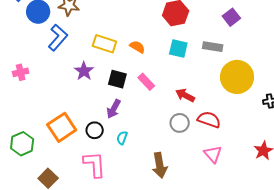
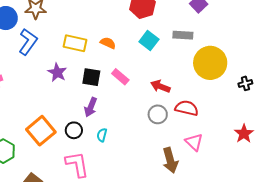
cyan square: (178, 49) -> (149, 41), turned 30
brown arrow: (160, 165) -> (170, 160), moved

